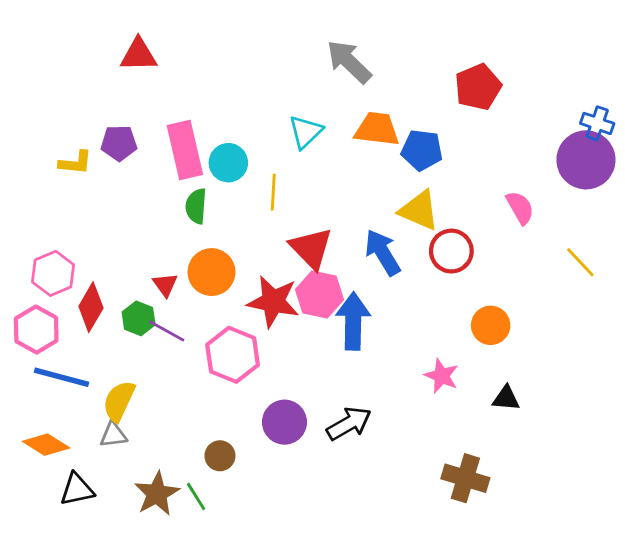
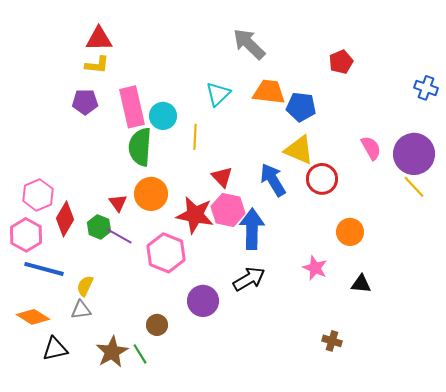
red pentagon: (478, 87) -> (341, 62), size x0.7
purple circle: (586, 160) -> (414, 154), moved
yellow L-shape: (75, 163) -> (97, 65), moved
green semicircle: (196, 206) -> (140, 147), size x1.5
red triangle: (311, 248) -> (222, 177), size x0.7
yellow semicircle: (119, 401) -> (85, 286), size x0.7
black arrow: (349, 424) -> (249, 279), moved
brown cross: (465, 478) -> (332, 341), size x0.6

